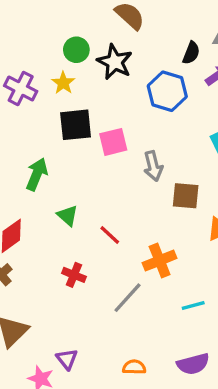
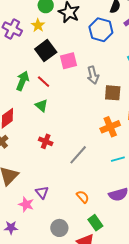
black square: (76, 125) -> (46, 51), turned -30
red line: (110, 235) -> (44, 82), moved
orange cross: (160, 261) -> (110, 127), moved
orange semicircle: (134, 367) -> (83, 197), turned 48

